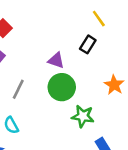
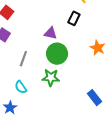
green star: (83, 116) -> (51, 78), moved

